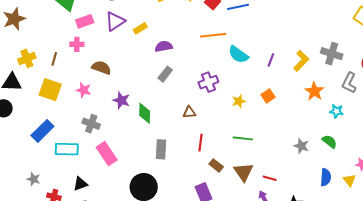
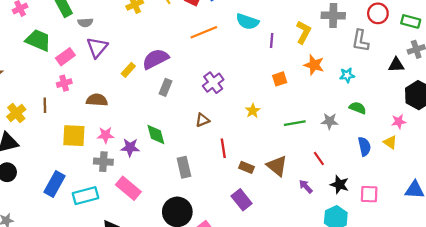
yellow rectangle: (140, 28) -> (128, 70), moved
purple semicircle: (164, 46) -> (156, 59), size x1.4
cyan semicircle: (238, 55) -> (247, 22), moved
yellow square: (50, 90) -> (74, 136), moved
pink star: (84, 90) -> (106, 135), moved
orange star: (314, 91) -> (314, 65), moved
orange square: (268, 96) -> (280, 79), turned 32
purple star: (121, 100) -> (130, 147), moved
yellow star: (239, 101) -> (253, 111), moved
cyan star: (336, 111) -> (347, 75), moved
green line: (243, 138) -> (295, 123), moved
red line: (270, 178) -> (319, 159), moved, turned 56

